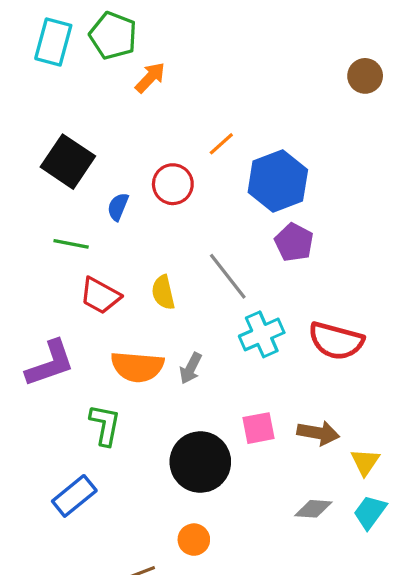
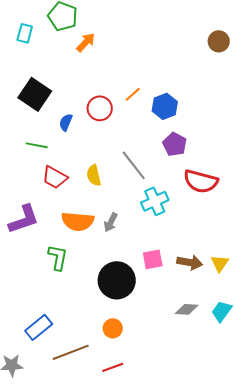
cyan rectangle: (53, 42) -> (25, 33), moved, size x0.7
orange line: (221, 144) -> (133, 94), moved
blue hexagon: (278, 181) -> (165, 106), size x0.7
red semicircle: (336, 341) -> (201, 181), moved
yellow triangle: (365, 462) -> (220, 263), moved
blue rectangle: (74, 496) -> (39, 327), moved

